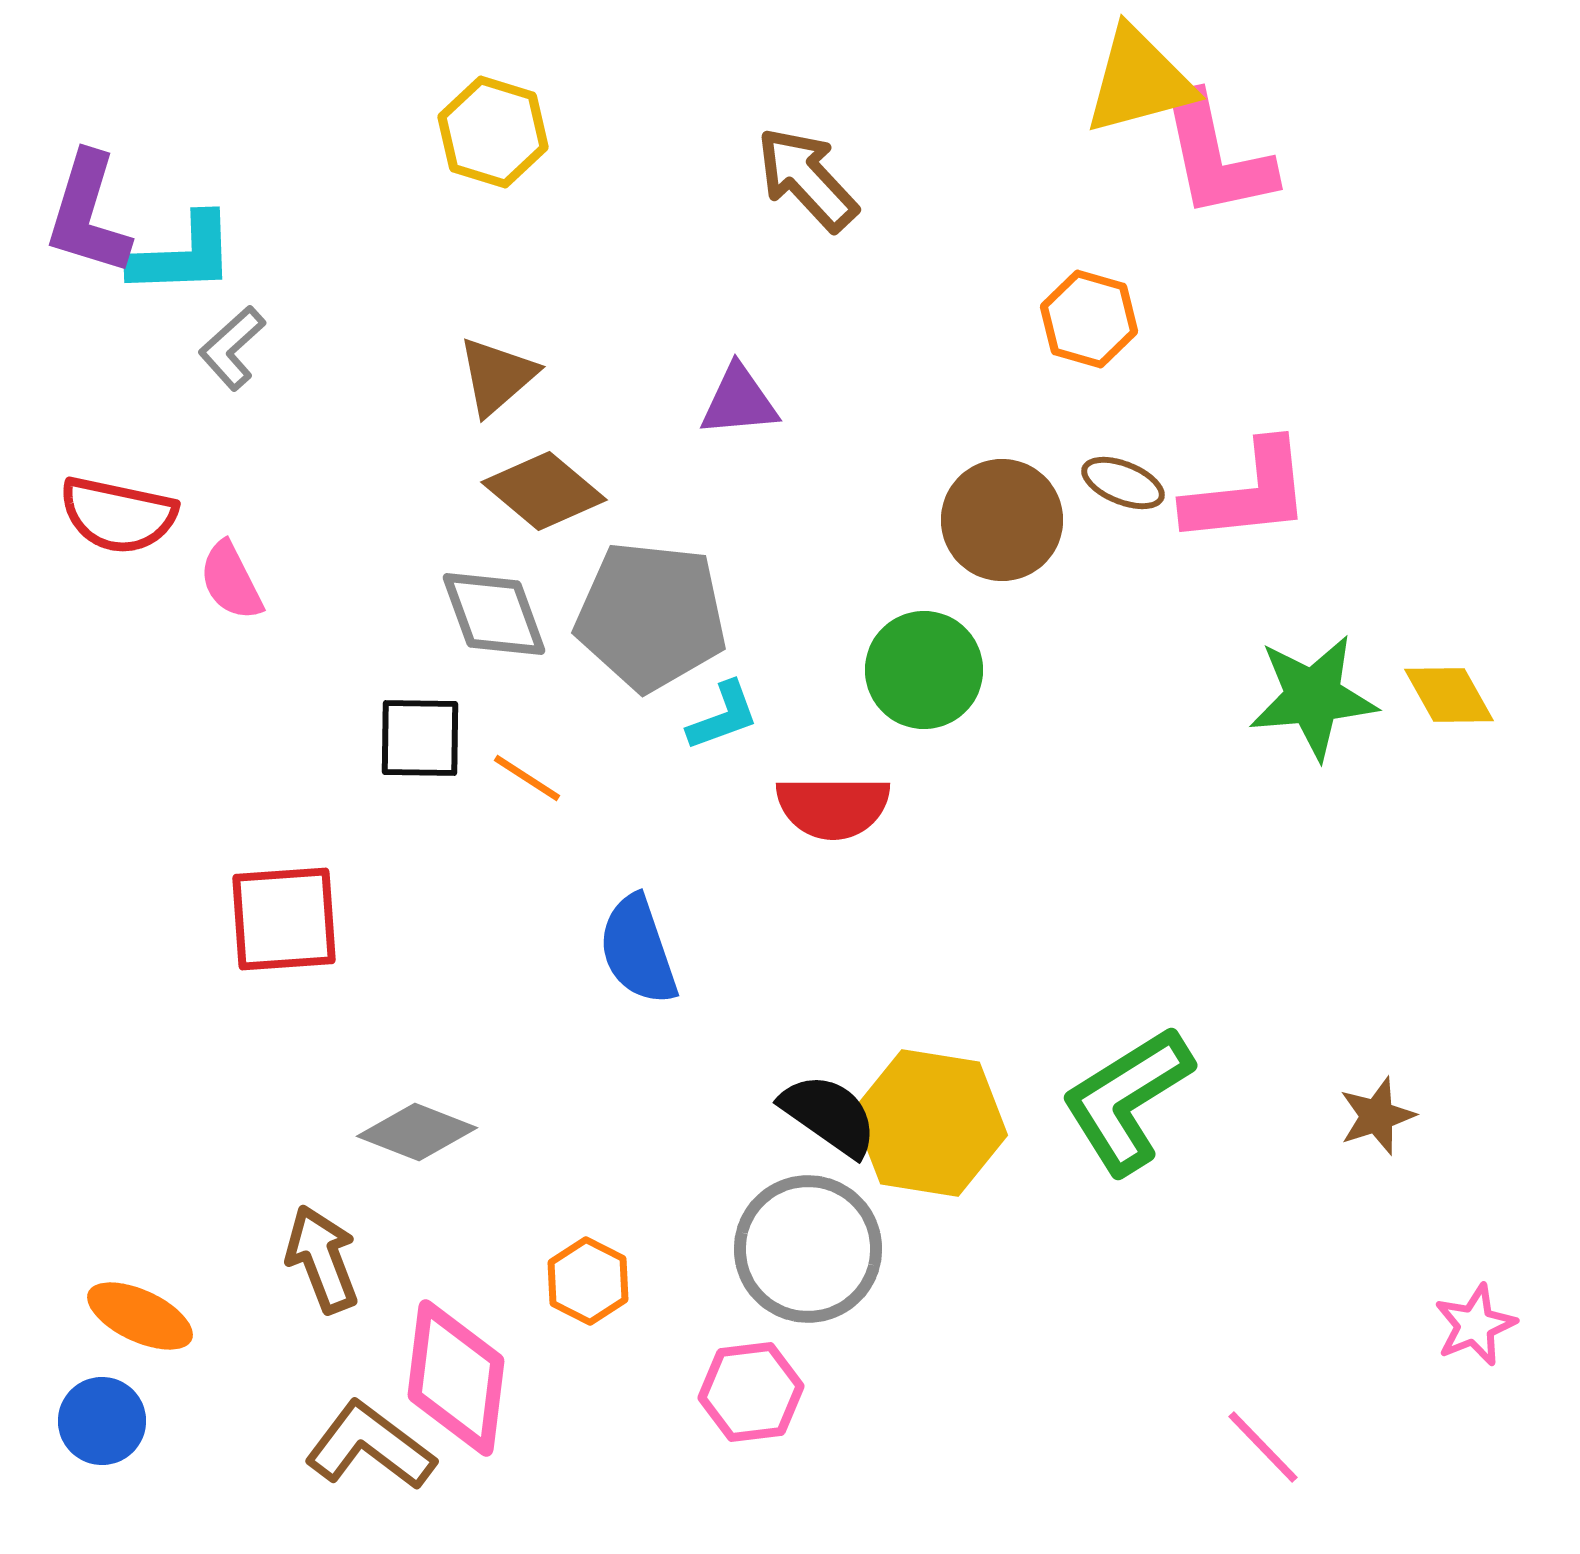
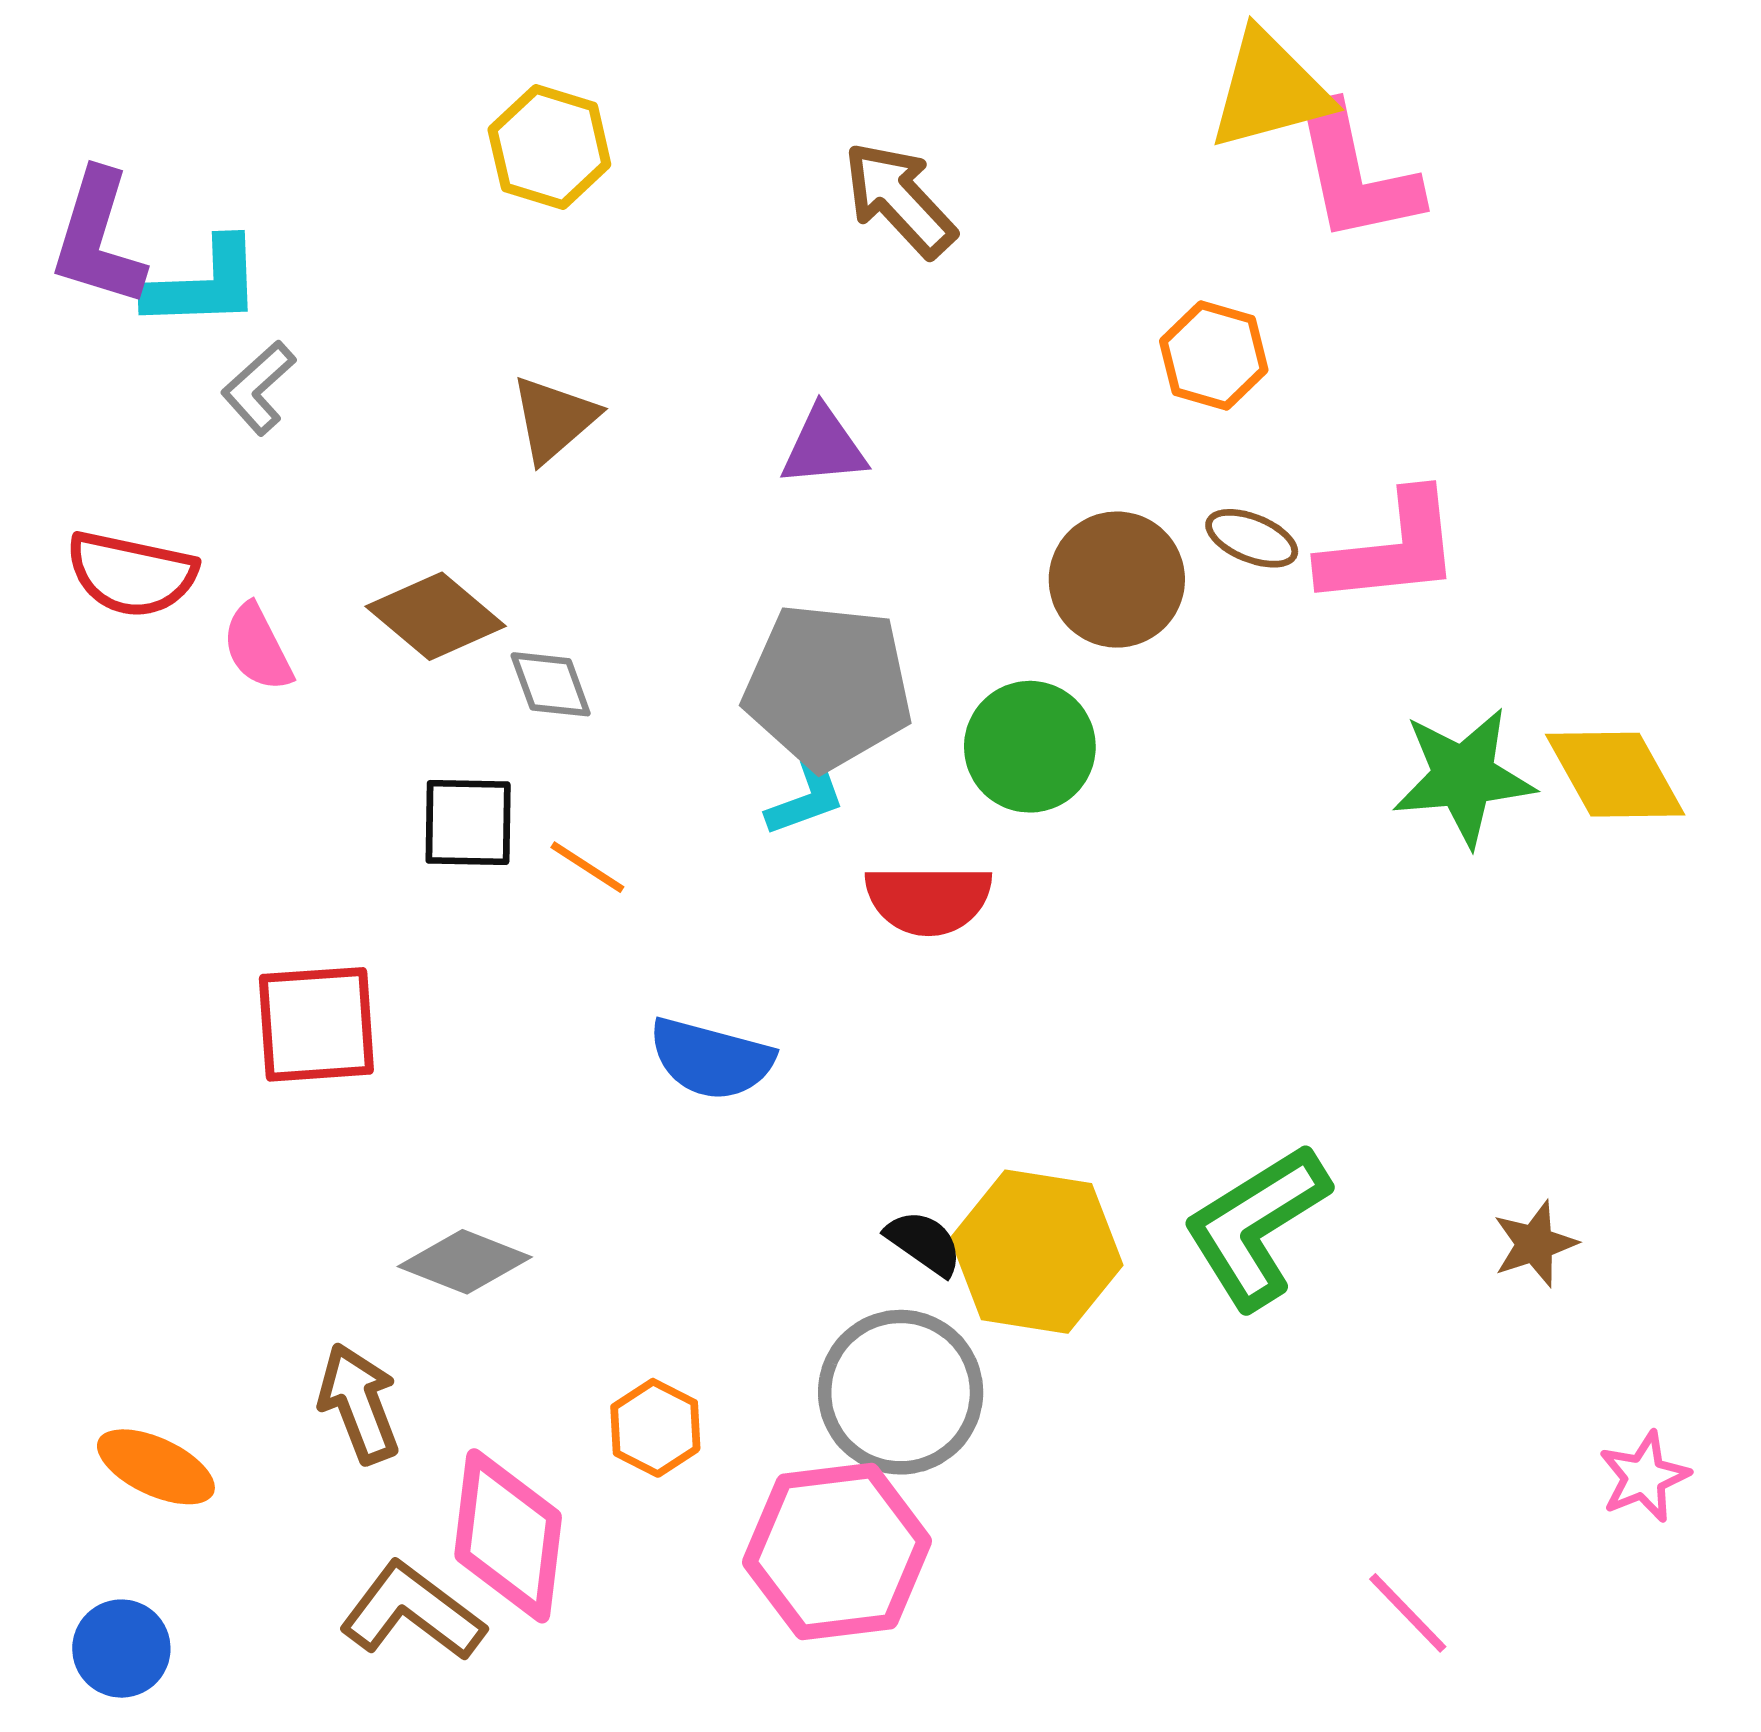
brown diamond: (544, 491) -> (436, 616), moved
gray diamond: (494, 614) -> (551, 684), size x0.7
gray pentagon: (651, 616) -> (828, 687), moved
yellow diamond: (1449, 695) -> (1615, 775), size x1.4
blue semicircle: (638, 950) -> (711, 1059), turned -56
black semicircle: (829, 1115) -> (924, 1243), size x0.7
pink hexagon: (751, 1392) -> (837, 1552), size x1.6
blue circle: (102, 1421) -> (121, 1649), moved

